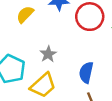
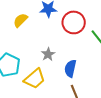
gray star: (48, 54) -> (48, 54), moved

